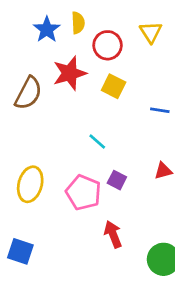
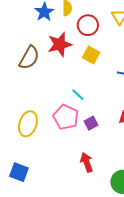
purple square: (117, 180) -> (91, 123), turned 32
pink pentagon: (83, 192) -> (66, 117), moved

